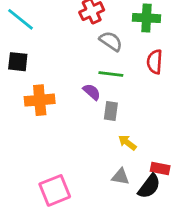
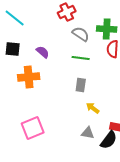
green cross: (146, 18) -> (107, 29), moved
purple semicircle: (92, 92) -> (43, 52), moved
pink square: (55, 190) -> (33, 128), moved

